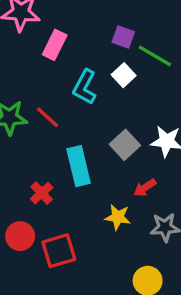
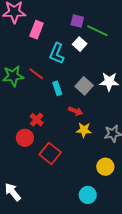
cyan rectangle: (79, 166) -> (57, 88), moved, size x0.6
red arrow: (145, 188) -> (76, 111), moved, turned -120
red circle: (20, 236) -> (25, 138), moved
red square: (59, 251) -> (50, 153), turned -30

